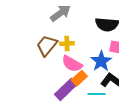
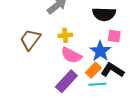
brown trapezoid: (47, 46) -> (30, 40), moved
orange rectangle: (79, 78) -> (93, 70), moved

